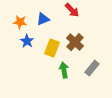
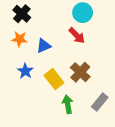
orange star: (20, 22) -> (20, 39), moved
yellow rectangle: (52, 48) -> (54, 79), turned -60

